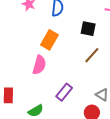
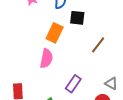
black square: (88, 29) -> (77, 18), moved

